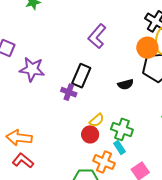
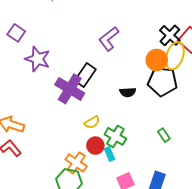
purple cross: (69, 92) -> (70, 89), size x1.8
red circle: (90, 134) -> (95, 146), moved
orange cross: (104, 162) -> (76, 163), moved

